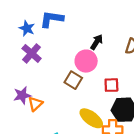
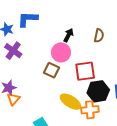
red square: (111, 85) -> (85, 71), size x1.5
orange triangle: (35, 104) -> (13, 99), moved

